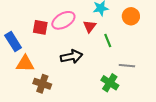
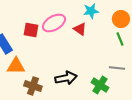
red triangle: (90, 26) -> (80, 29), turned -32
green line: (108, 40) -> (120, 39), moved
black arrow: (72, 57) -> (66, 78), moved

